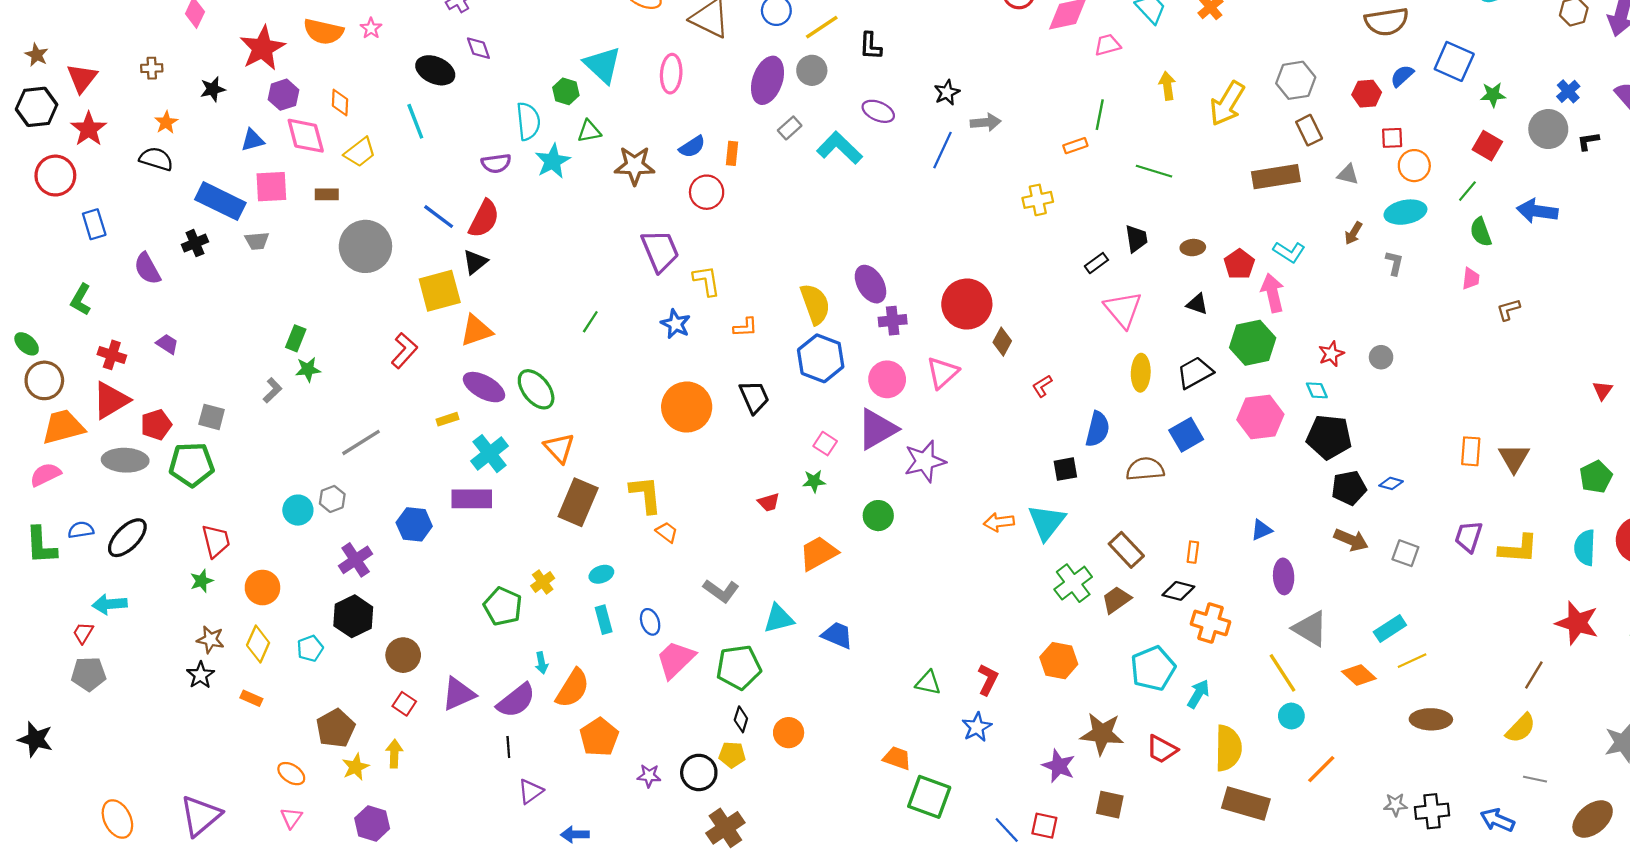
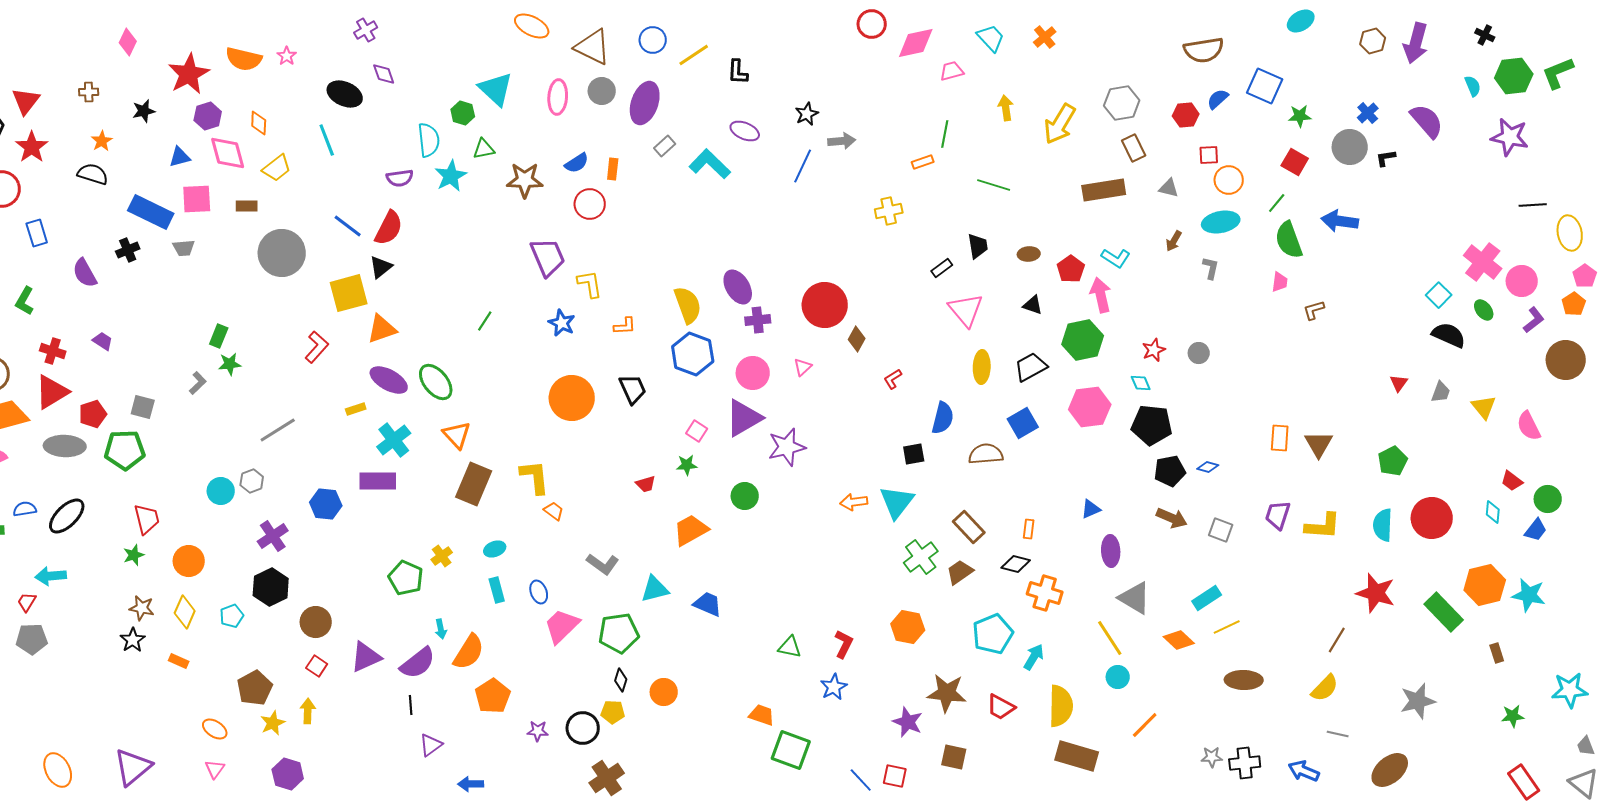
gray circle: (812, 70) -> (602, 91), moved
green semicircle: (1481, 232) -> (1289, 240), size x1.4
pink triangle: (942, 373) -> (803, 367), size x0.6

